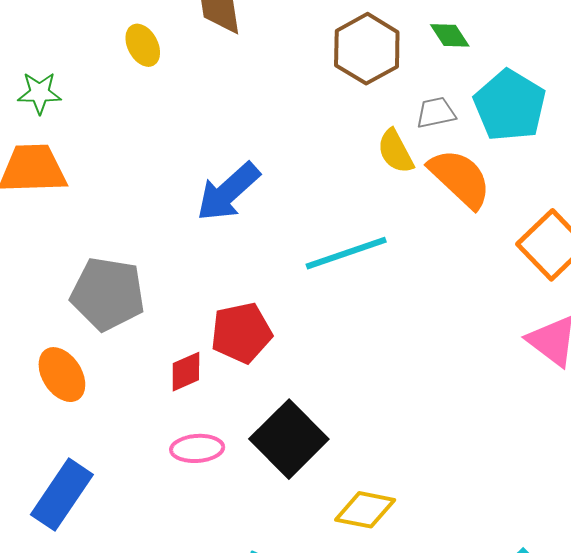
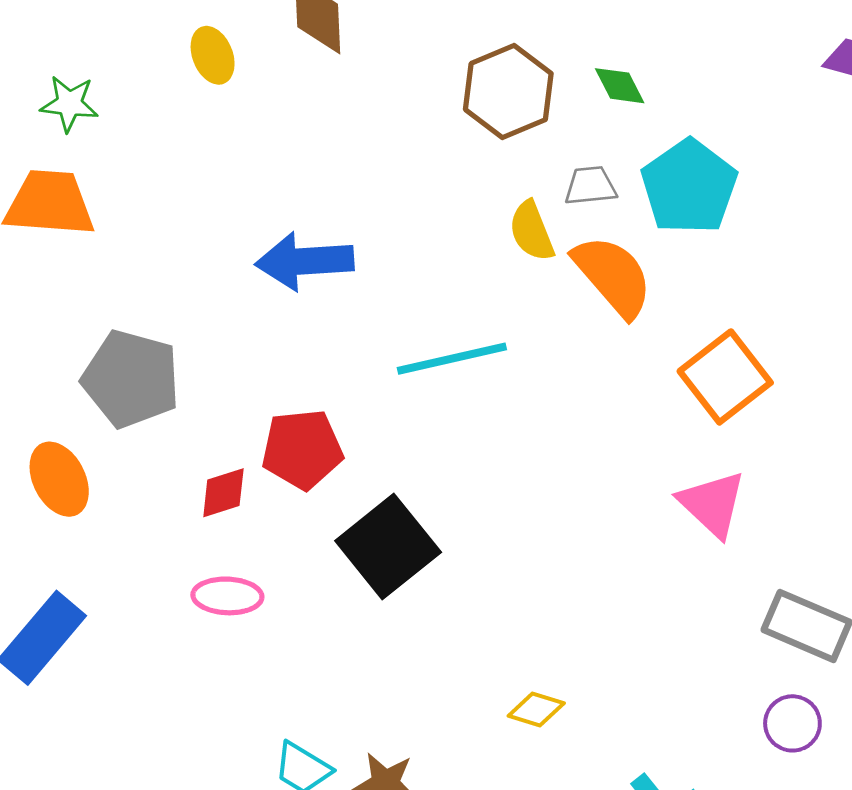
blue arrow: (228, 192) -> (305, 261), turned 32
black square: (289, 439) -> (388, 546), moved
yellow diamond: (365, 510) -> (536, 709), moved, size x0.7

